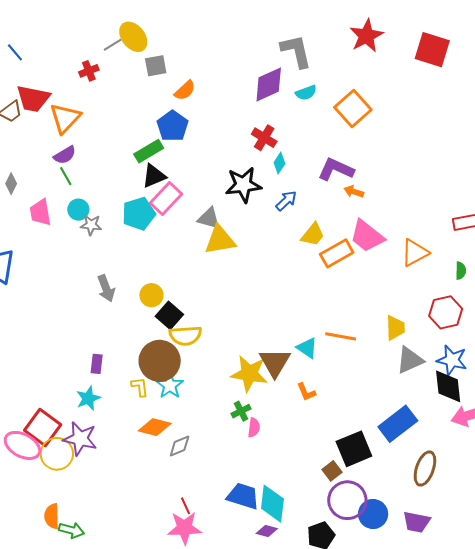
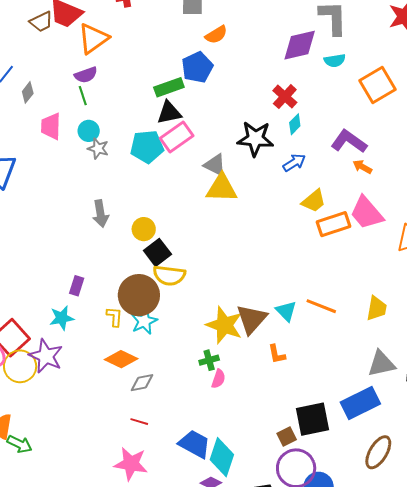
gray triangle: (410, 360) -> (381, 364), moved
red line: (185, 506) -> (139, 422), moved, turned -60

